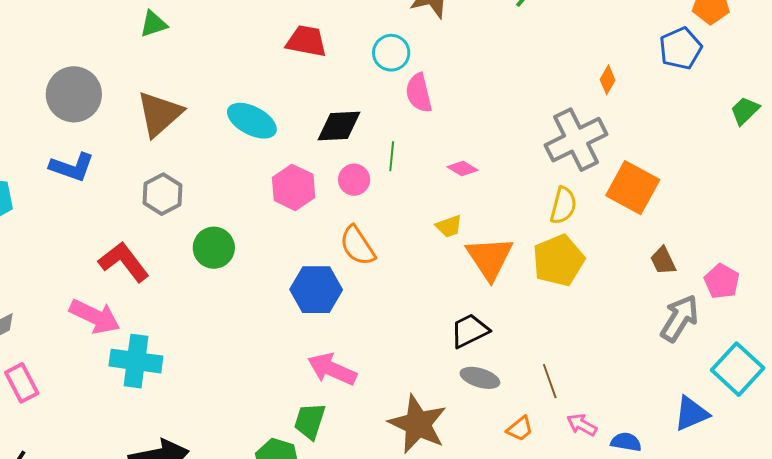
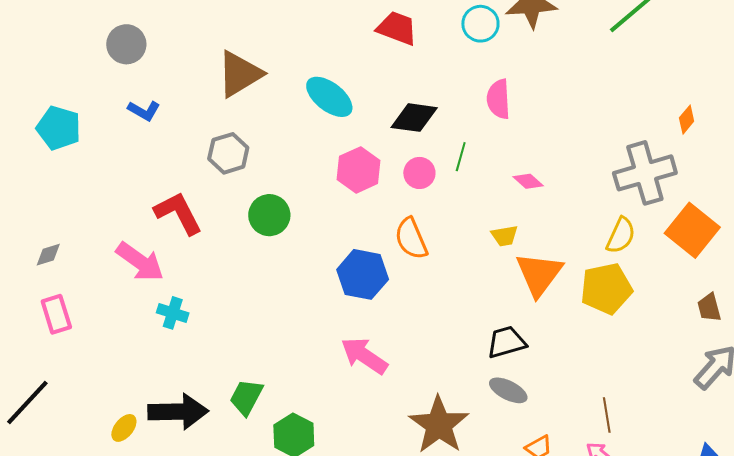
cyan circle: (391, 53) -> (480, 24), moved
gray circle: (74, 94) -> (126, 44), moved, size x0.7
blue L-shape: (72, 167) -> (144, 111), size x0.7
cyan cross: (136, 361) -> (173, 313), size x0.6
brown line: (550, 381) -> (607, 415), moved
green trapezoid: (310, 421) -> (246, 397), moved

